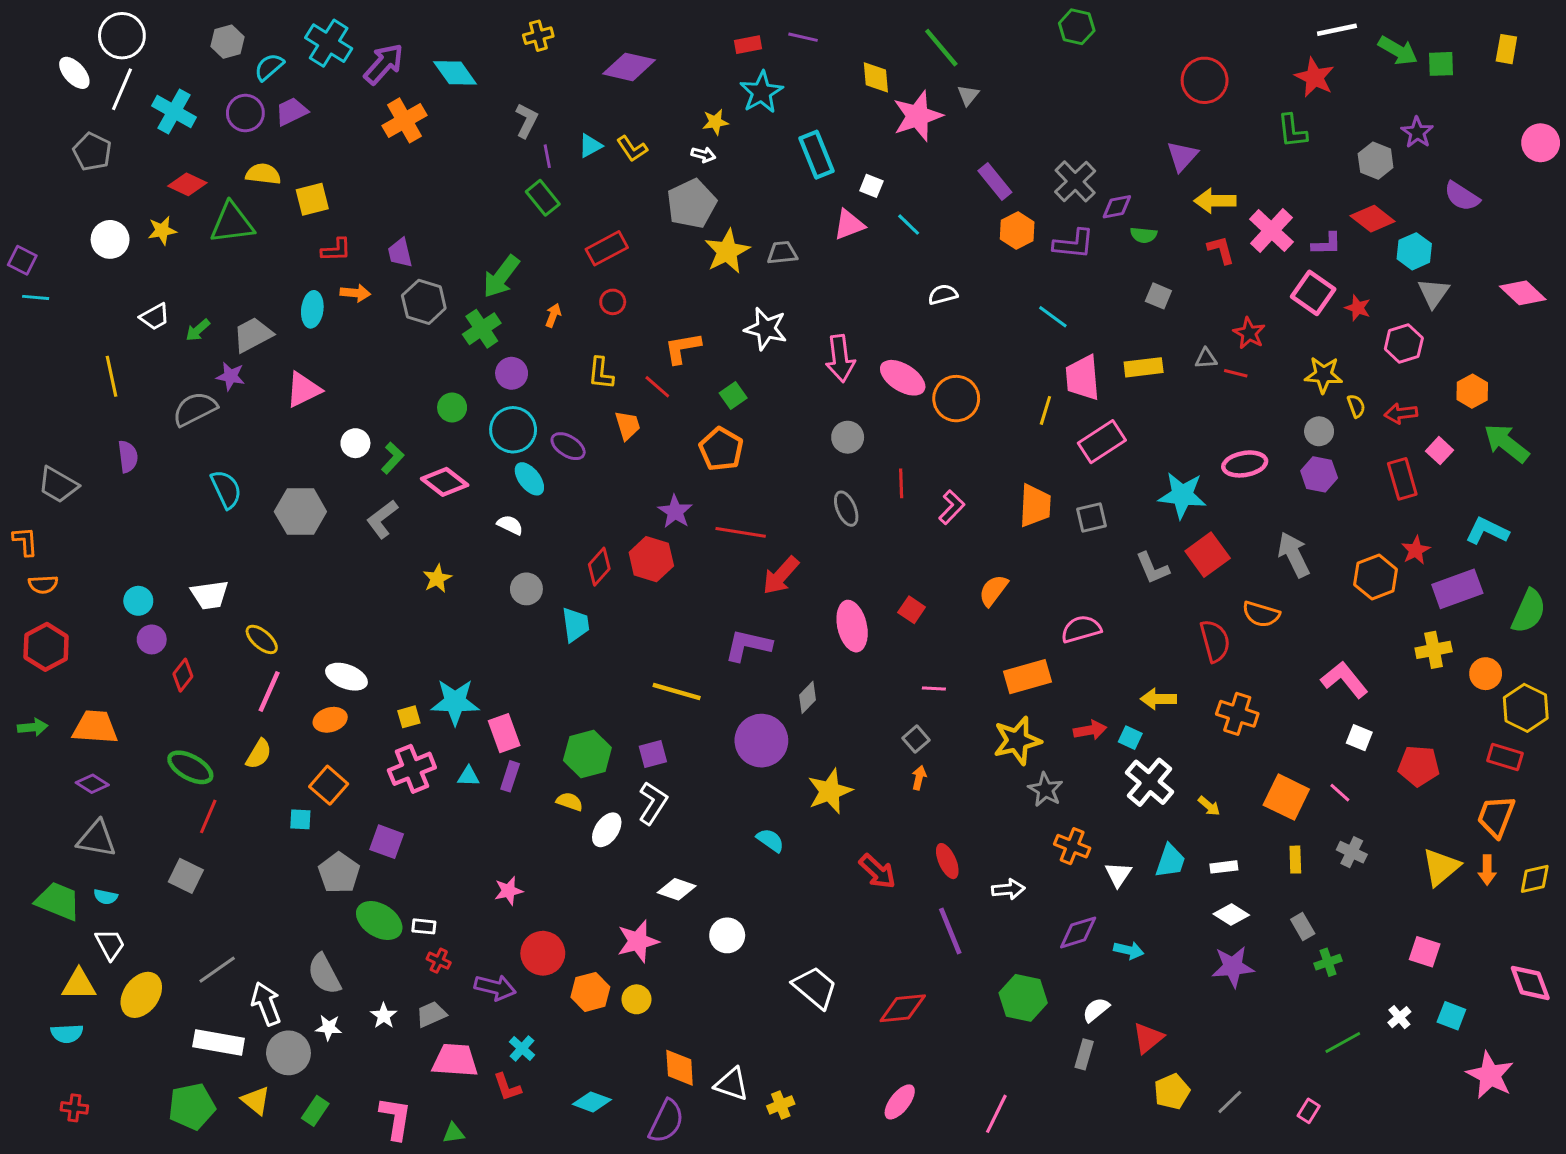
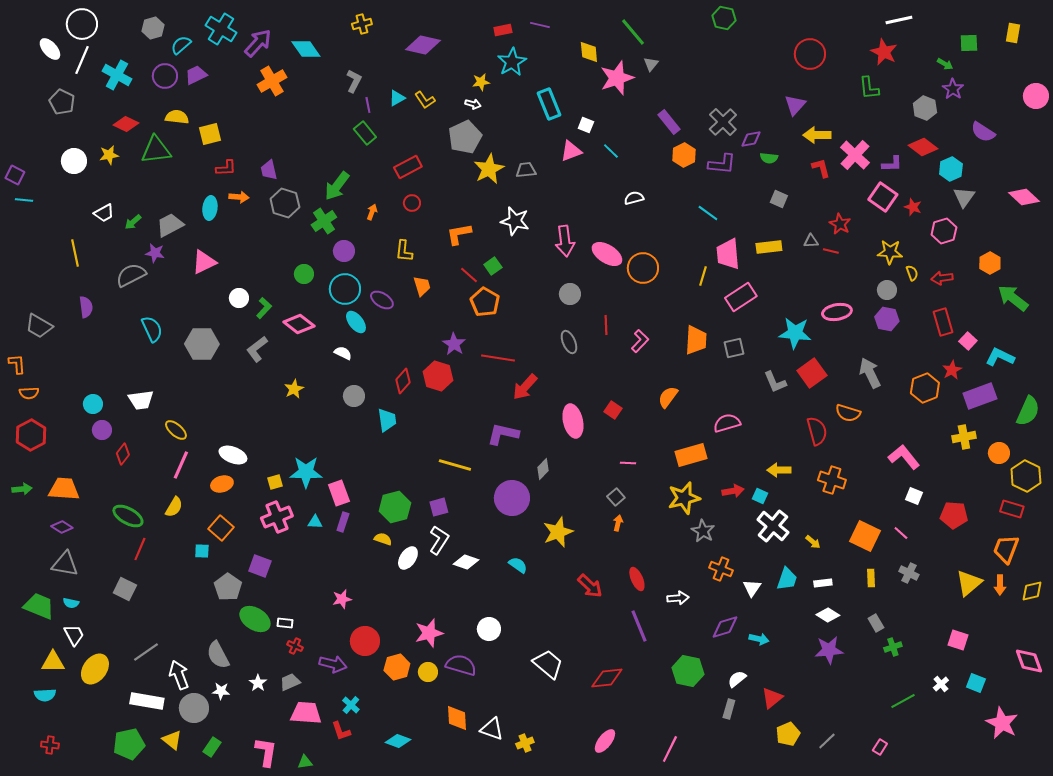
green arrow: (1398, 51) -> (945, 64), moved, size x0.6
red line: (657, 387) -> (469, 275), moved
pink square: (1440, 451) -> (968, 341), moved
white diamond: (677, 889) -> (466, 562), moved
purple semicircle: (666, 1121) -> (461, 665), moved, turned -100

